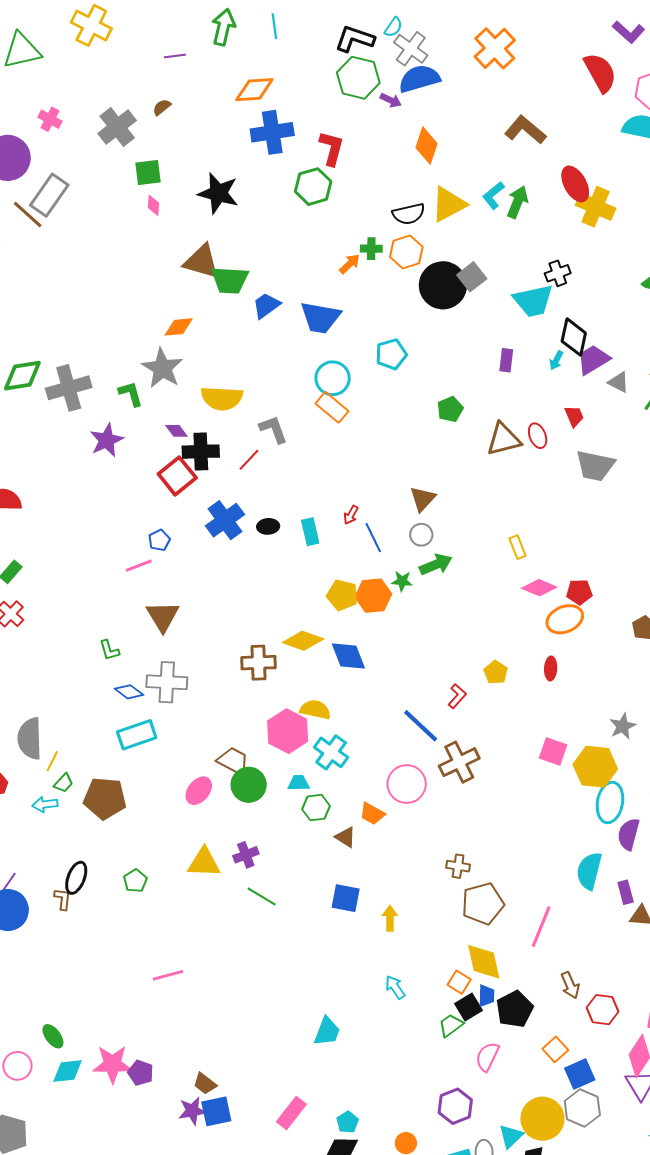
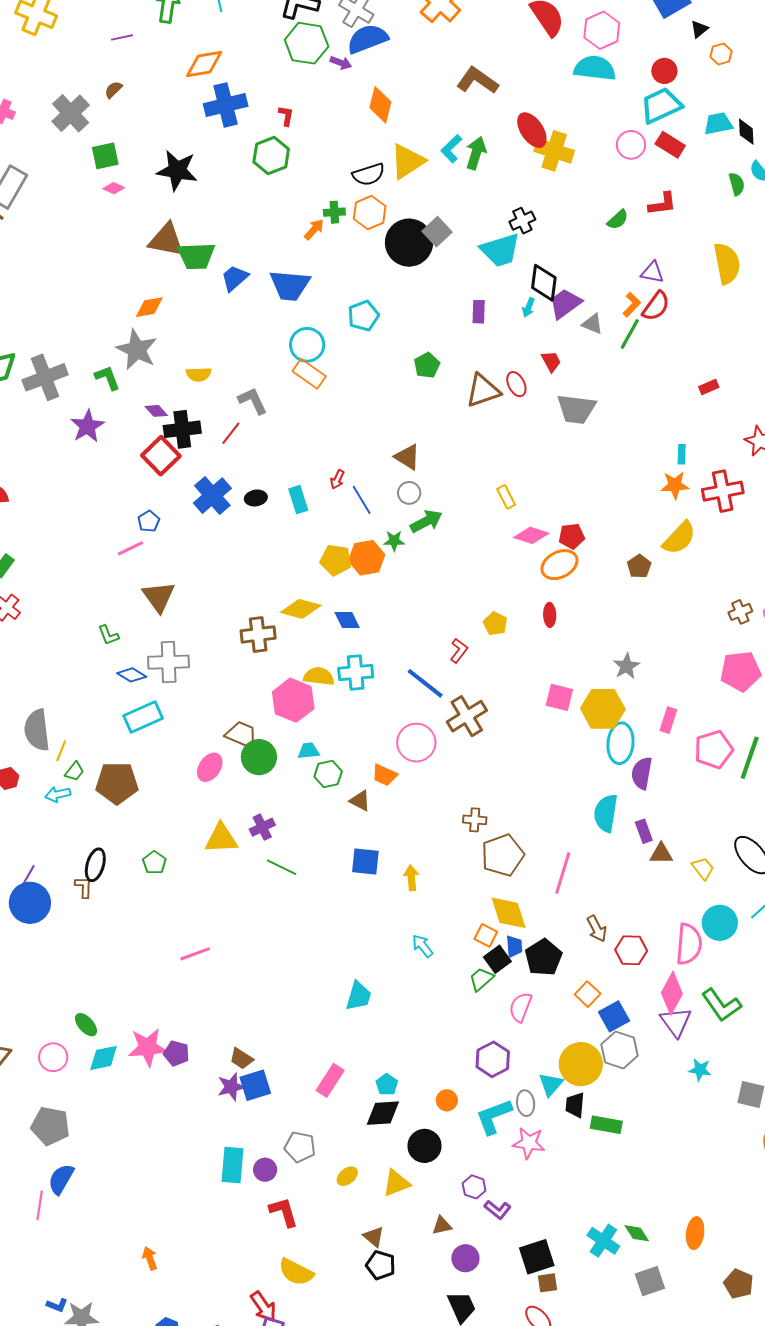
red L-shape: (332, 148) -> (286, 116), size x0.6
pink diamond: (153, 205) -> (114, 188), turned -65
yellow semicircle: (222, 398) -> (199, 374), size x0.6
brown triangle: (423, 499) -> (407, 457), turned -36
blue diamond: (348, 656) -> (347, 620), size x0.7
cyan cross: (331, 752) -> (356, 673), moved, turned -36

